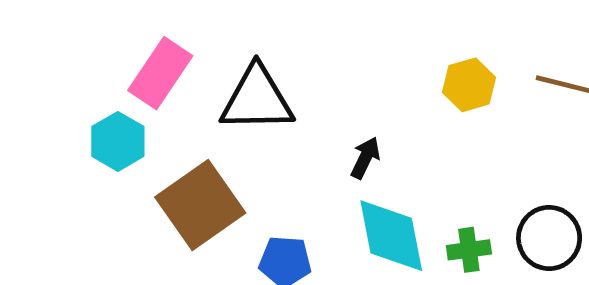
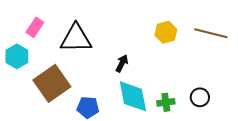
pink rectangle: (160, 73) -> (35, 27), size x0.7
black circle: (549, 238) -> (200, 97), size x0.7

